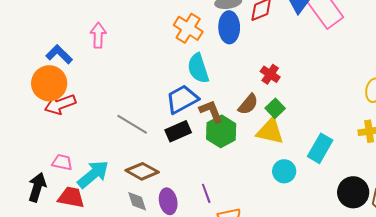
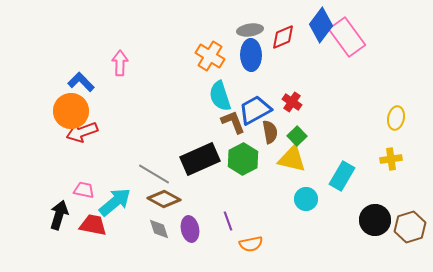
blue trapezoid: (182, 99) -> (255, 110), moved
brown semicircle: (248, 104) -> (270, 132), turned -50
brown L-shape: (211, 111) -> (233, 122), moved
gray line: (132, 124) -> (154, 174), moved
black rectangle: (178, 131) -> (200, 159), size x1.5

